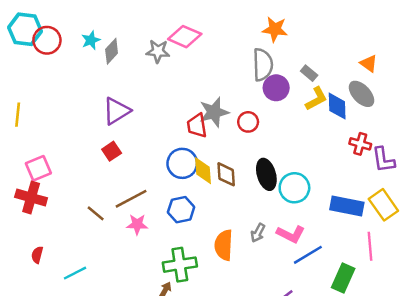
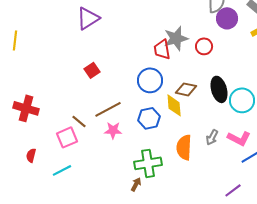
purple triangle: (116, 111) -> (88, 18), moved
pink square: (38, 168) -> (67, 137), moved
yellow diamond: (203, 171) -> (174, 105), moved
brown diamond: (226, 174) -> (186, 89), turned -75

